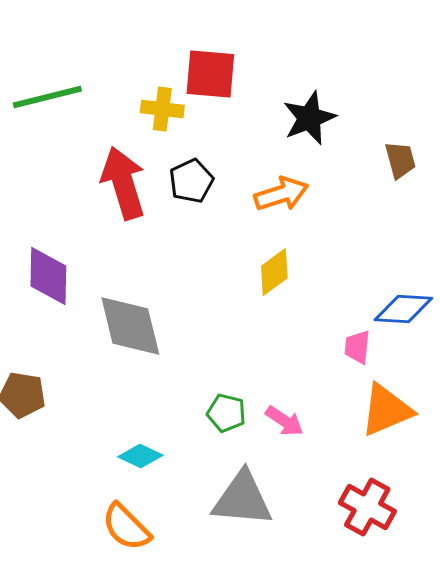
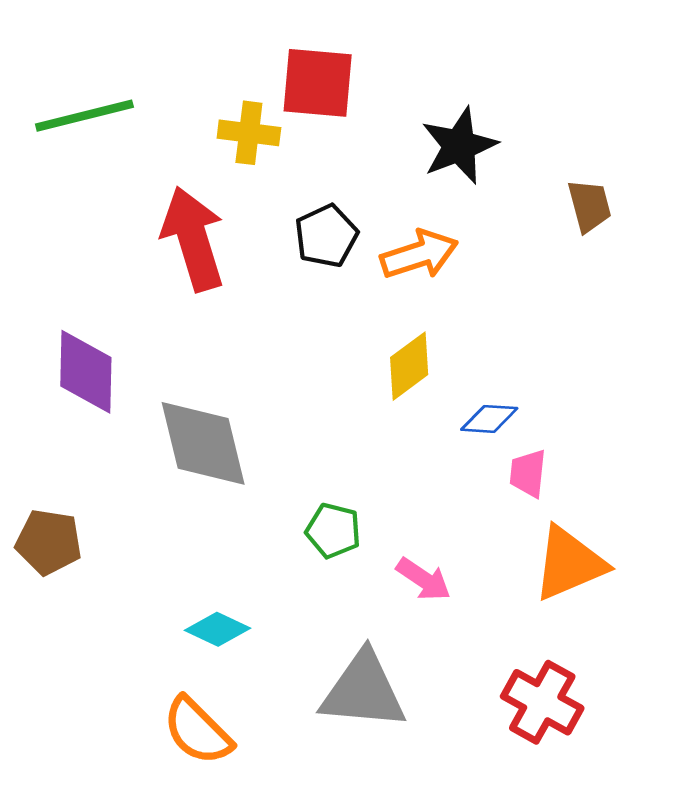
black pentagon: (191, 181) -> (326, 236), moved
blue diamond: (403, 309) -> (489, 419), moved, size x0.7
green pentagon: (226, 413) -> (333, 531), moved

